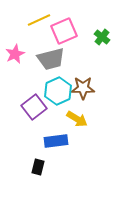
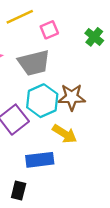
pink square: (64, 31) -> (49, 30), size x0.6

